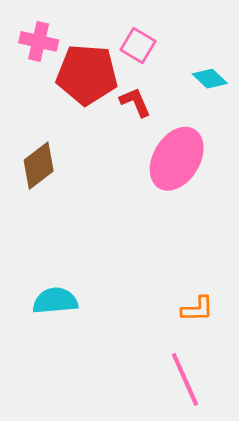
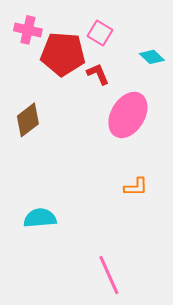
orange L-shape: (197, 309) -> (136, 187), moved
pink line: (185, 379) -> (109, 275), moved

